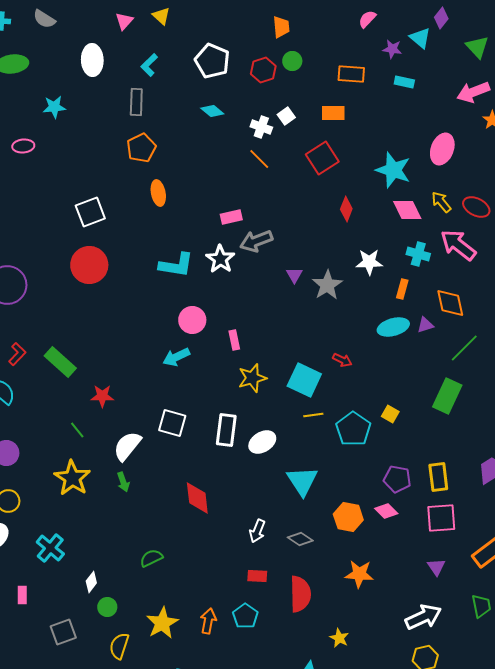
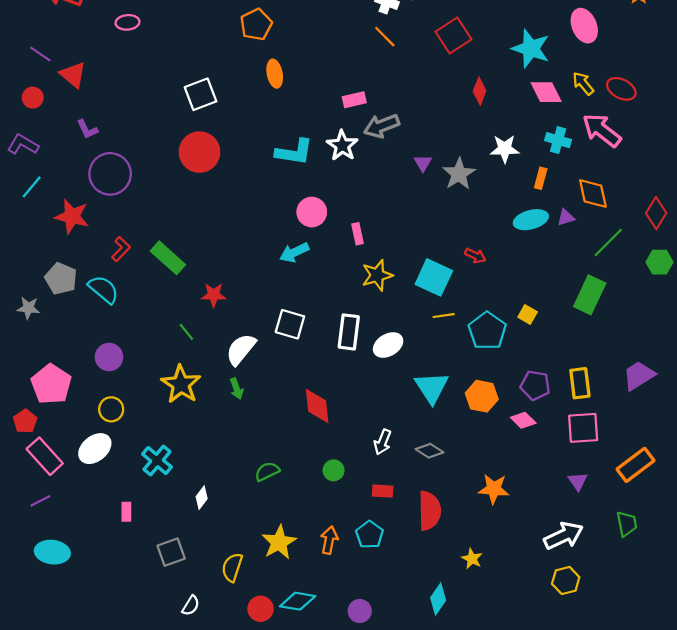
pink ellipse: (442, 149) -> (584, 26), turned -44
orange hexagon: (348, 517) -> (482, 396), moved
green circle: (107, 607) -> (334, 470), moved

